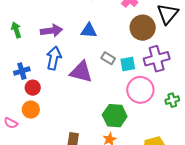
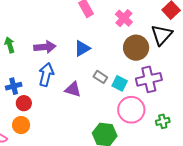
blue triangle: (89, 31) -> (82, 48), turned -36
cyan square: (128, 64) -> (120, 83), turned 35
purple triangle: (81, 72) -> (73, 89), size x0.7

